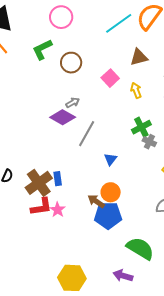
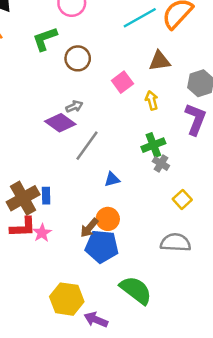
blue triangle: (110, 159) -> (112, 179), turned 32
brown arrow: (96, 201) -> (89, 228), turned -90
purple arrow: (123, 276) -> (96, 320), moved
yellow hexagon: (72, 278) -> (67, 299), moved

